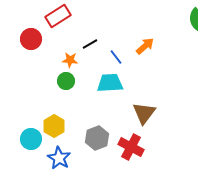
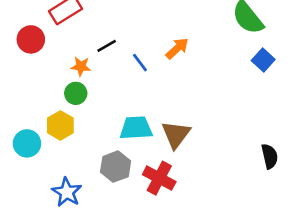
cyan trapezoid: (110, 83) -> (136, 128), moved
yellow hexagon: (54, 126) -> (60, 125), moved
cyan circle: (31, 139) -> (27, 143), moved

